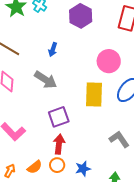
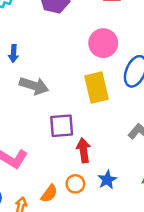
blue arrow: (53, 49) -> (14, 53), moved
purple square: (59, 117) -> (62, 126), turned 30
red arrow: (59, 144) -> (84, 150), moved

